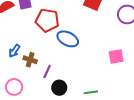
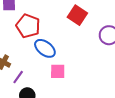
pink square: (116, 56) -> (58, 71), moved

